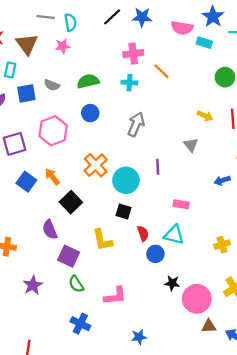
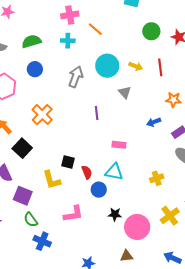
cyan circle: (126, 180) -> (107, 66), moved
black square: (123, 211) -> (68, 162), moved
pink L-shape: (115, 296) -> (73, 214), moved
blue cross: (80, 324) -> (42, 241), moved
brown triangle: (209, 326) -> (127, 256), moved

